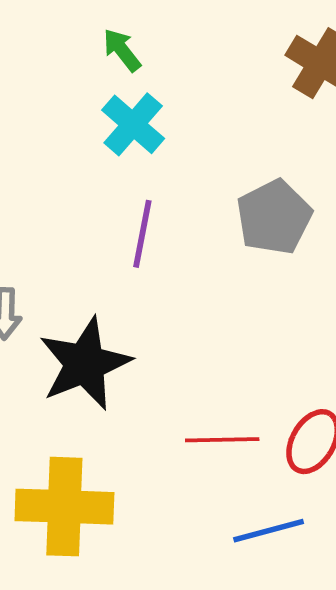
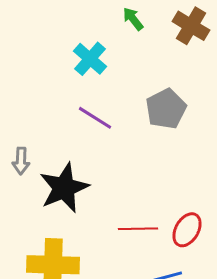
green arrow: (122, 50) -> (133, 19), moved
purple line: (142, 234) -> (95, 118), turned -69

